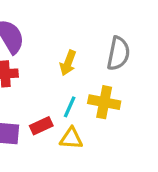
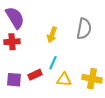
yellow cross: (104, 102) -> (92, 79), moved
yellow triangle: (71, 138) -> (64, 80), moved

